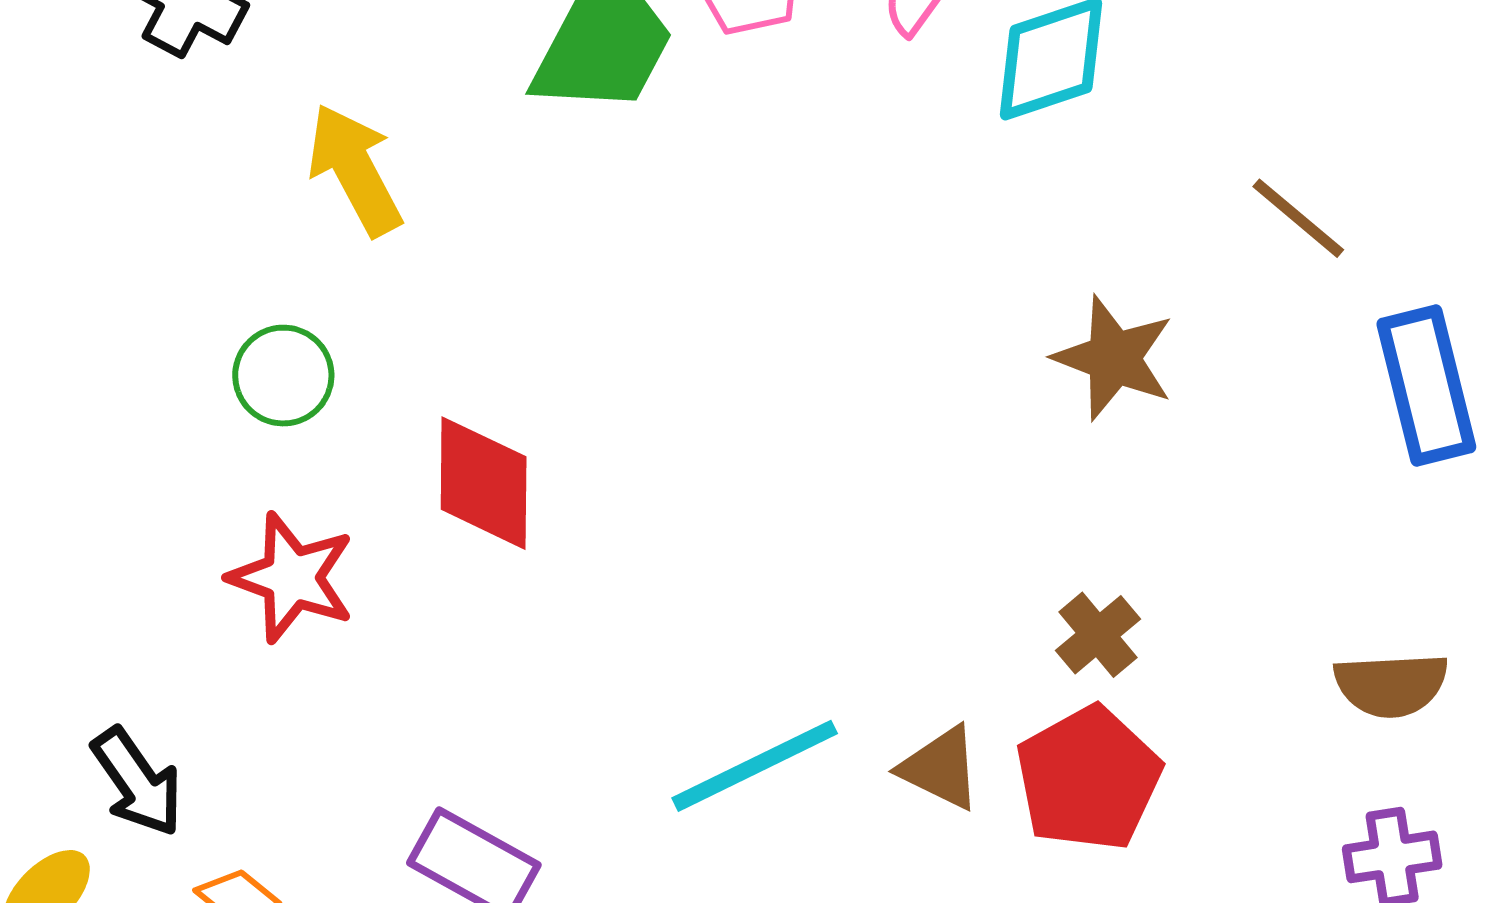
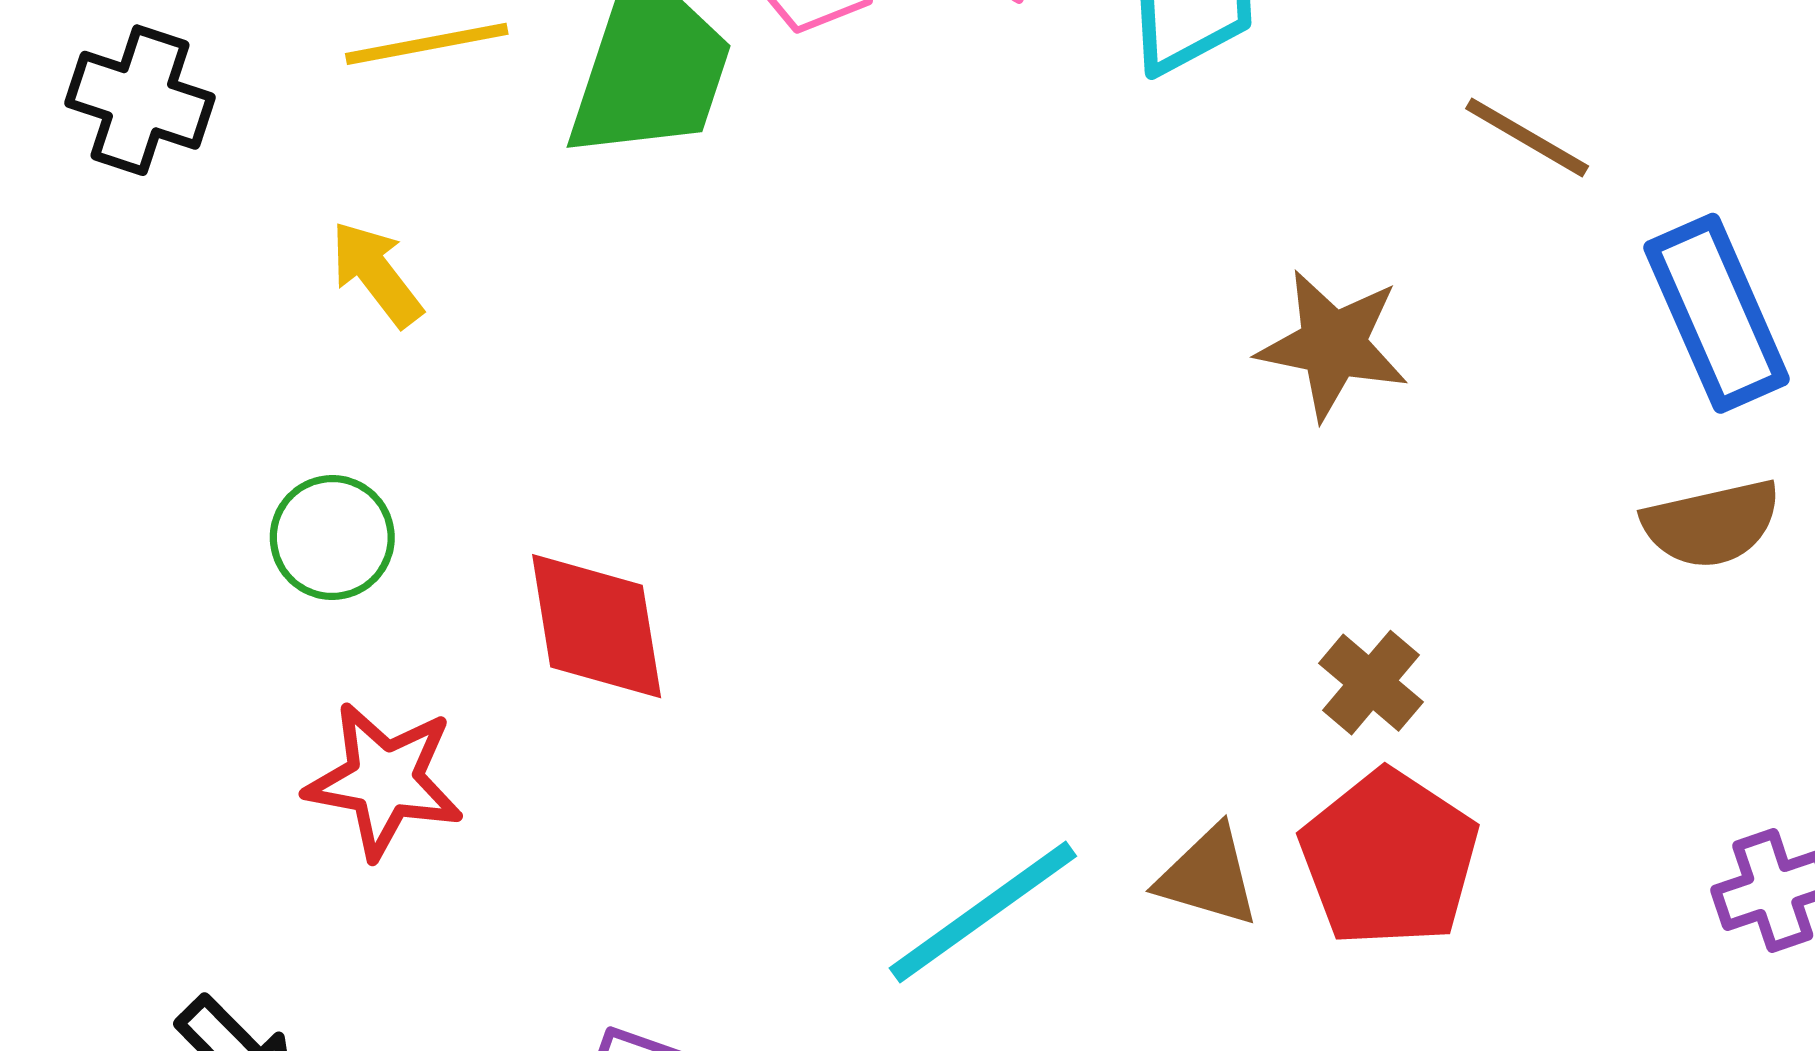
yellow arrow: (355, 170) -> (376, 274), size x0.7
brown semicircle: (1391, 685) -> (1712, 524), moved

